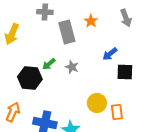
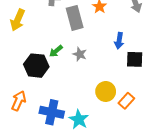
blue arrow: (110, 54) -> (119, 41), turned -42
orange rectangle: (117, 112) -> (126, 101), turned 49

